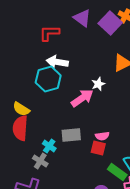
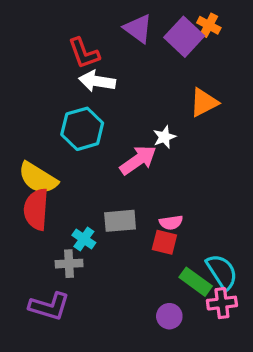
red L-shape: (49, 33) -> (84, 53), turned -110
white arrow: (57, 62) -> (97, 81), moved
yellow semicircle: (21, 109) -> (38, 178), size x1.4
gray cross: (40, 161) -> (69, 264), turned -35

